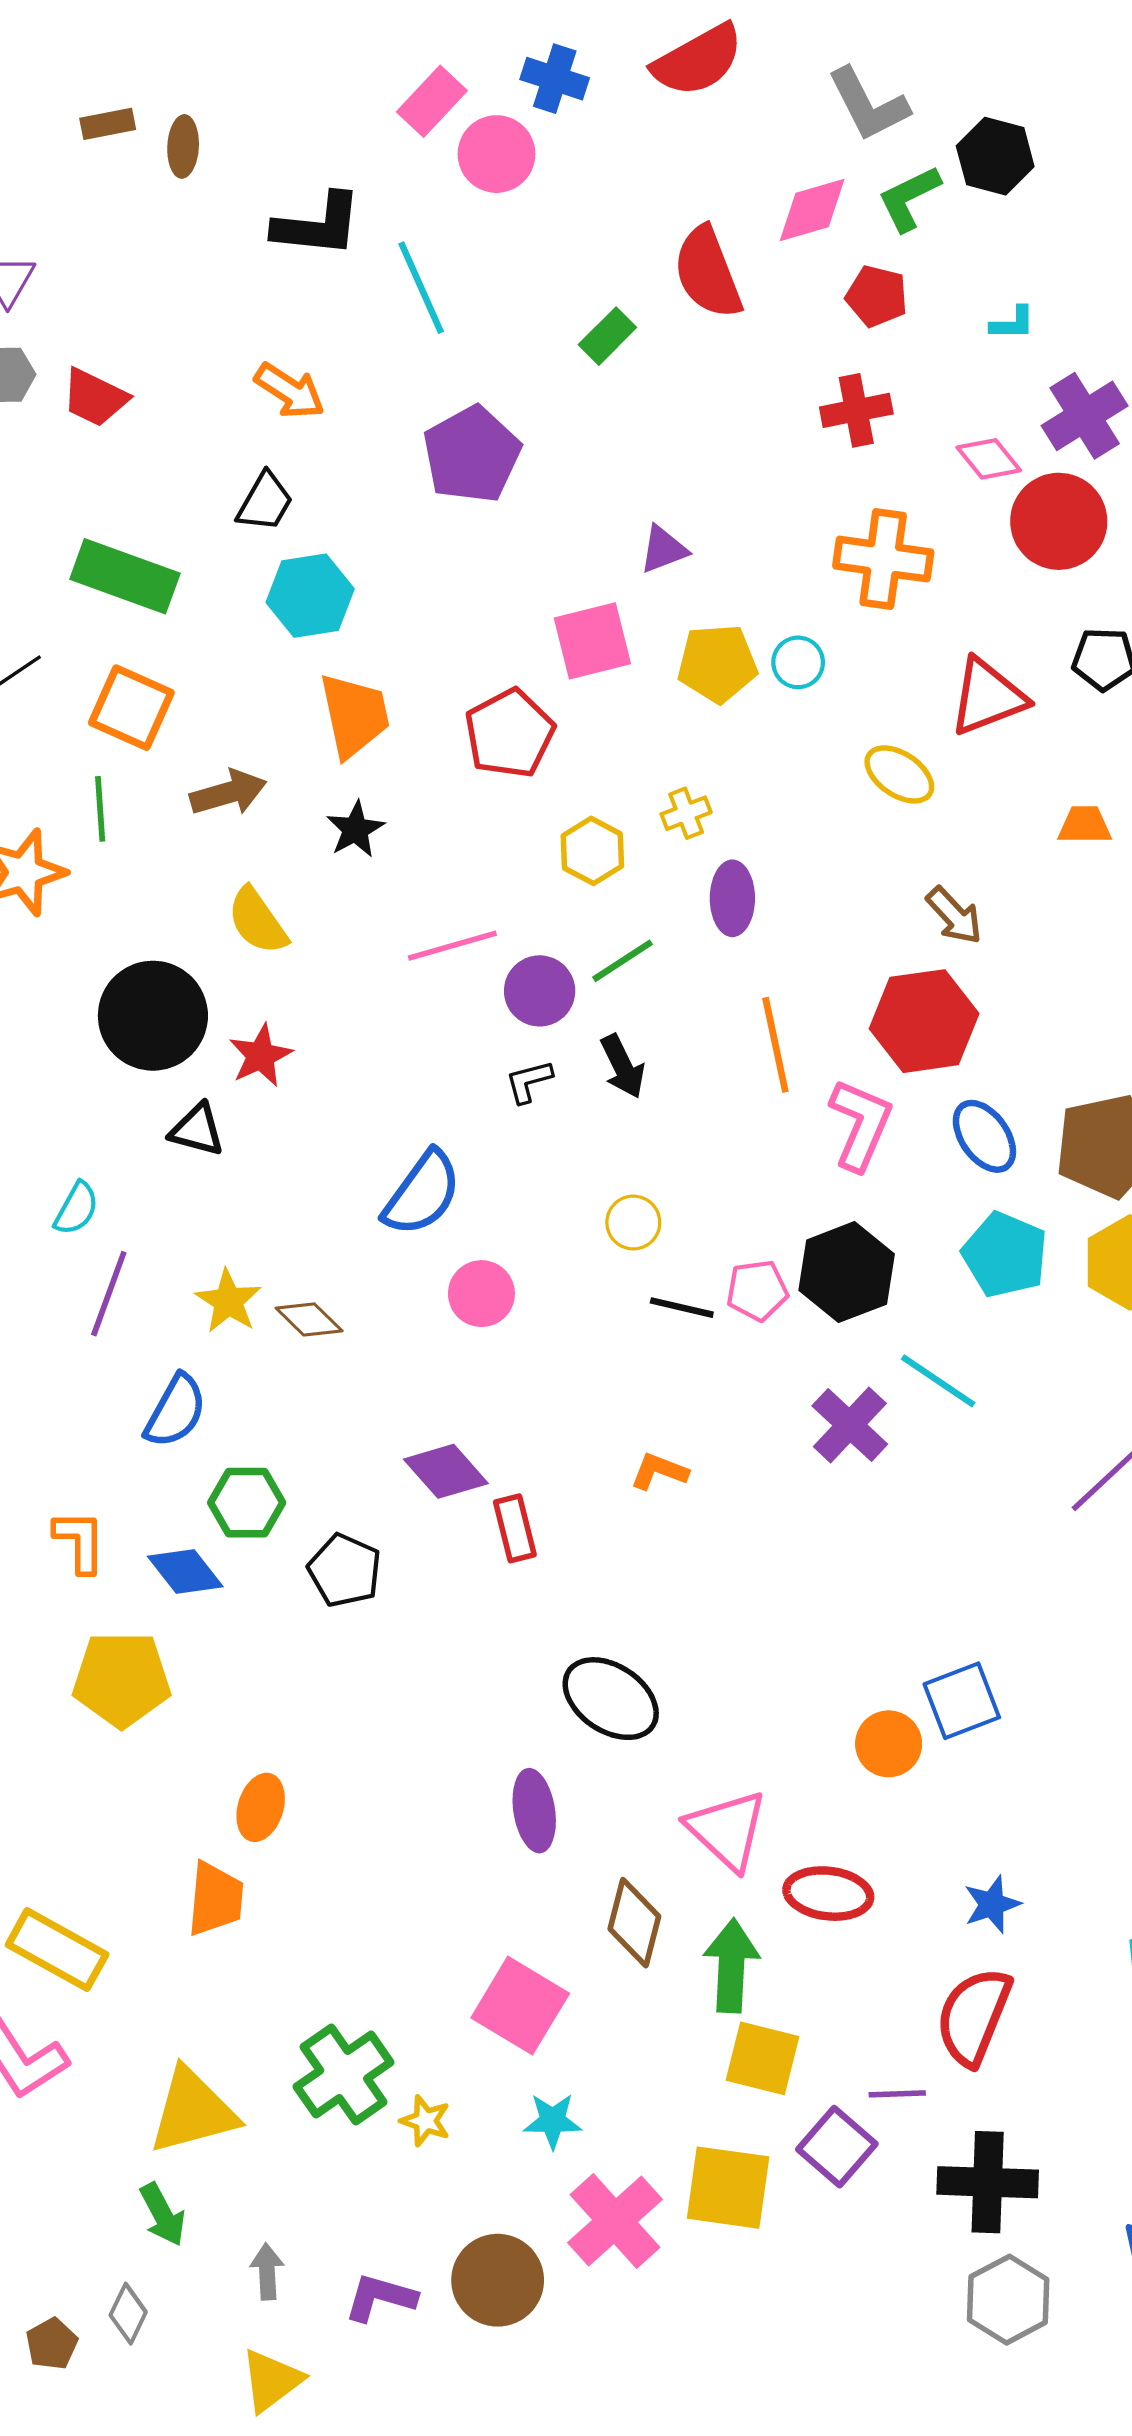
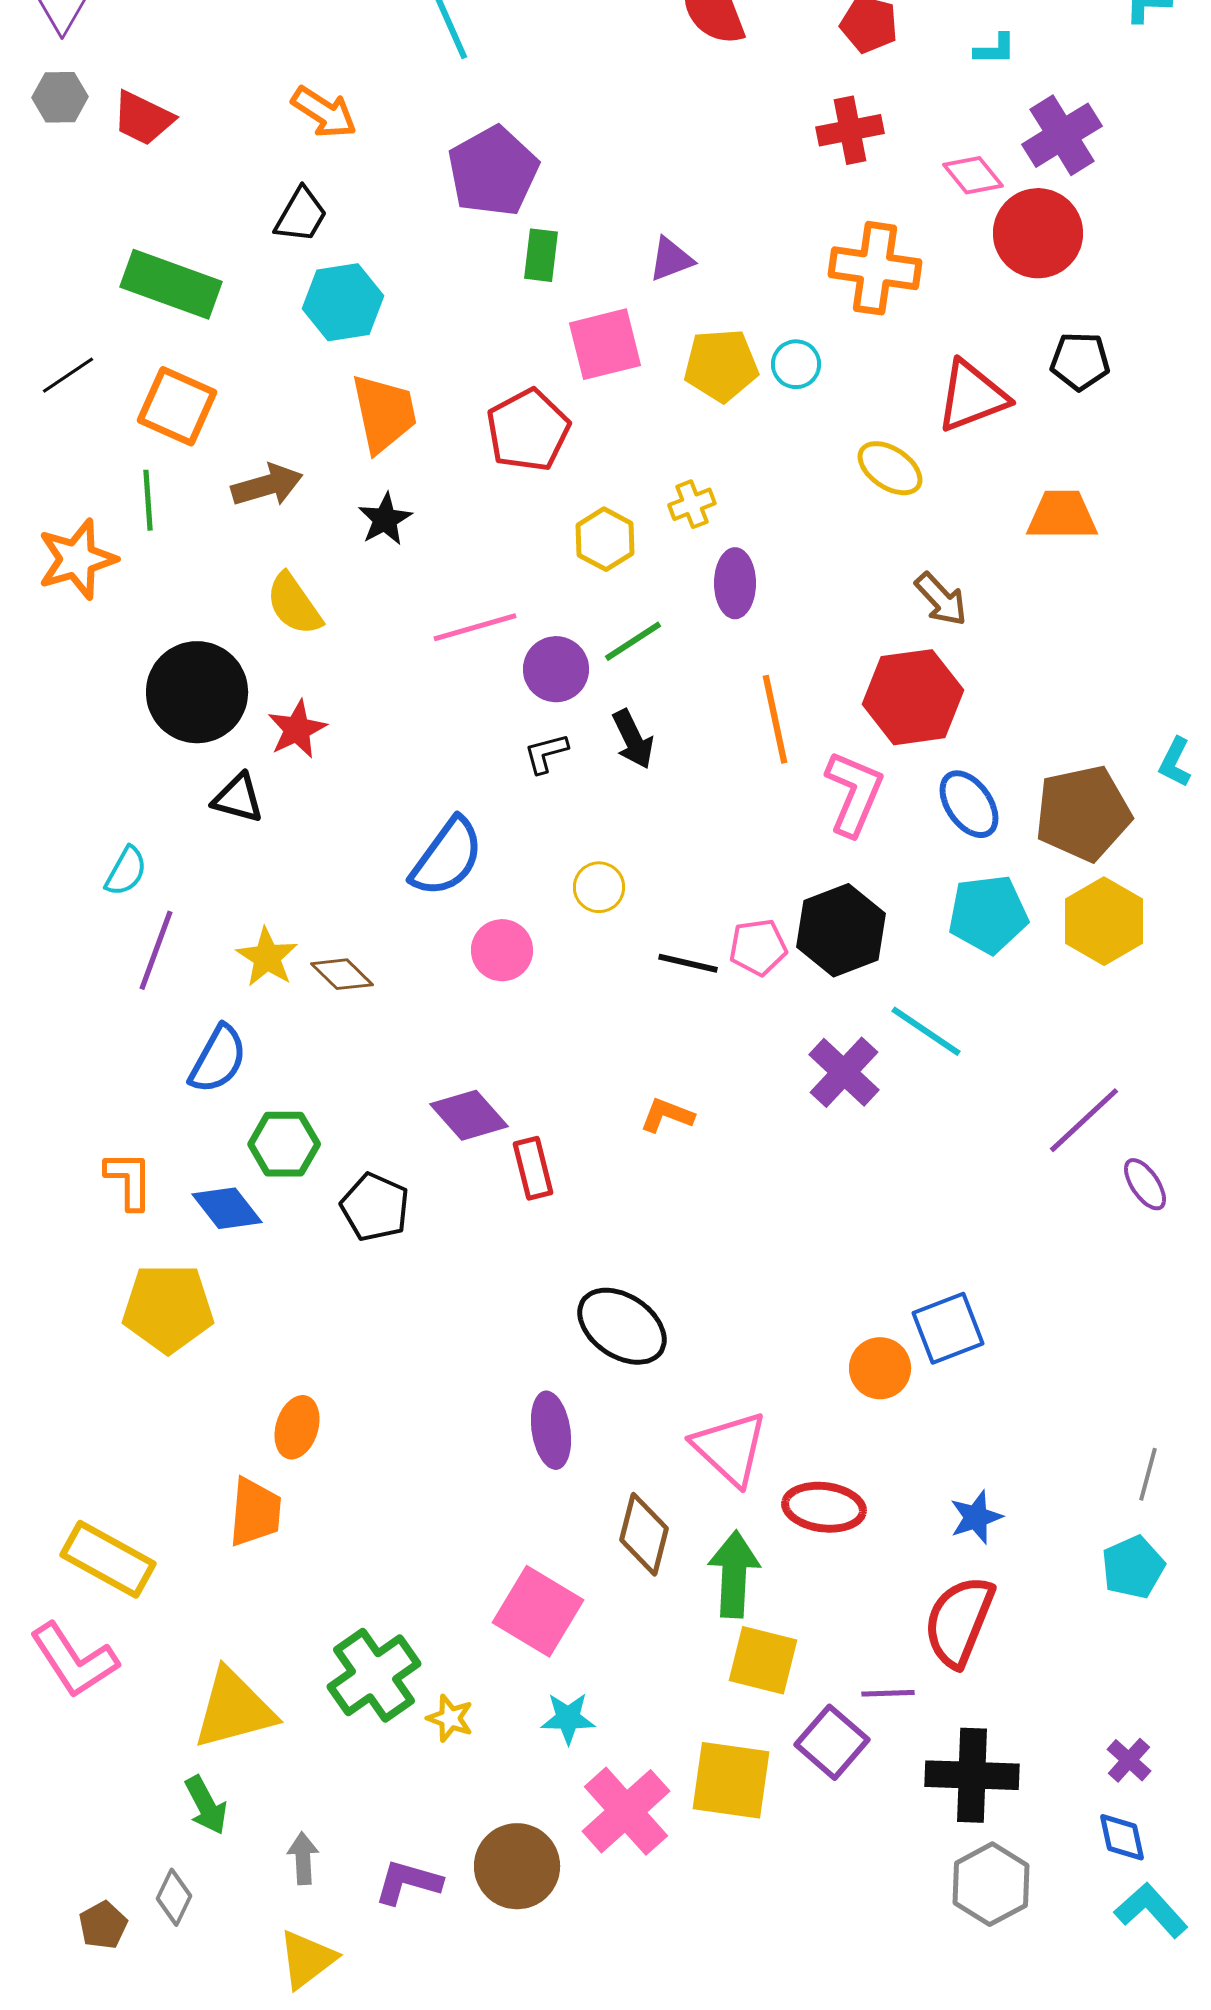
green rectangle: (607, 336) -> (541, 255), moved, turned -38
orange trapezoid: (1085, 825) -> (1062, 515), size x1.4
yellow circle: (633, 1223) -> (599, 887), moved
cyan pentagon: (1005, 1255) -> (988, 914), turned -30

